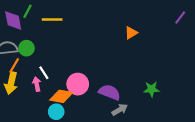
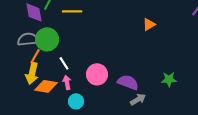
green circle: (26, 48) -> (47, 39), size x1.5
pink arrow: (37, 84) -> (67, 82), moved
orange diamond: (61, 96) -> (46, 86), moved

